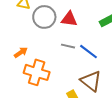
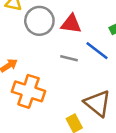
blue line: (88, 52) -> (97, 51), moved

